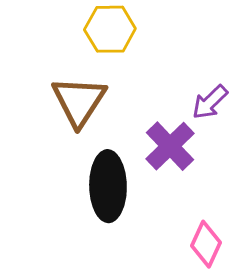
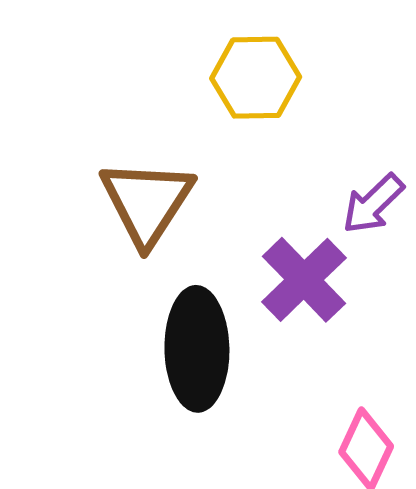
yellow hexagon: (110, 29) -> (256, 78), moved

